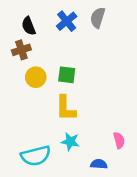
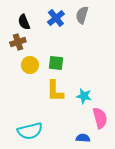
pink semicircle: (119, 140) -> (100, 118), size x1.5
cyan star: (70, 141) -> (84, 96), moved

